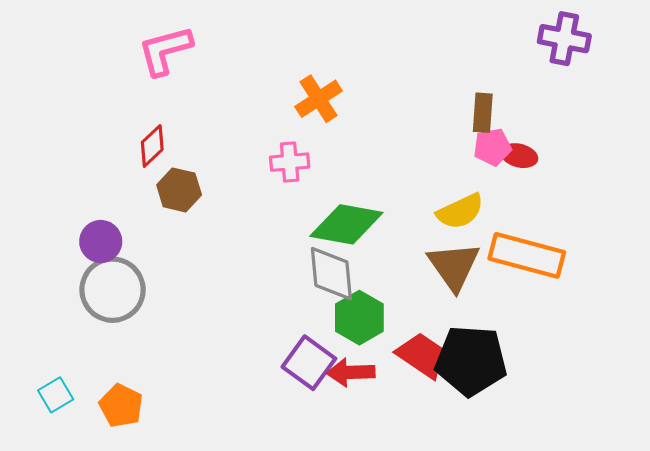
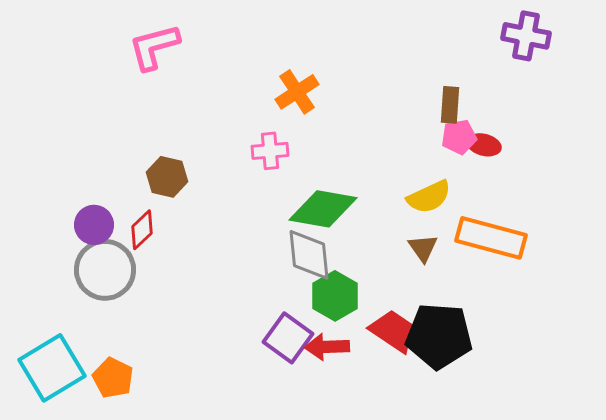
red diamond: (152, 146) -> (142, 230), moved
brown triangle: (454, 266) -> (423, 248), size x0.6
cyan square: (56, 395) -> (52, 368), size x2.0

